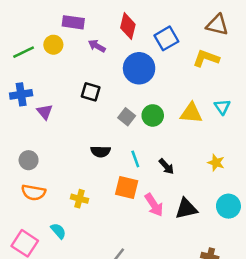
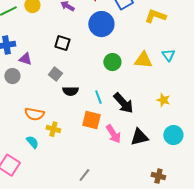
purple triangle: (45, 112) -> (25, 59), turned -32
gray square: (127, 117) -> (55, 74), moved
gray circle: (29, 160) -> (12, 76), moved
black arrow: (166, 166) -> (123, 103), size x1.6
orange semicircle: (34, 192) -> (34, 114), moved
cyan semicircle: (58, 231) -> (32, 142), moved

